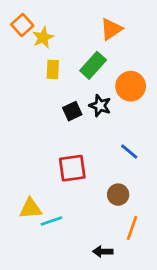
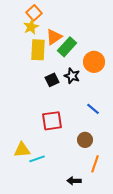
orange square: (22, 25) -> (34, 13), moved
orange triangle: (111, 29) -> (54, 37), moved
yellow rectangle: (53, 69) -> (38, 50), size x1.5

